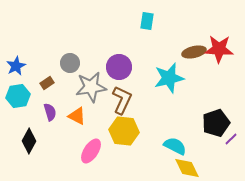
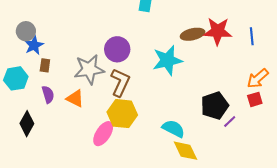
gray circle: (70, 63) -> (26, 31), moved
blue star: (16, 66) -> (34, 45), moved
brown rectangle: (47, 83) -> (45, 65), turned -48
pink ellipse: (91, 151) -> (103, 134), moved

